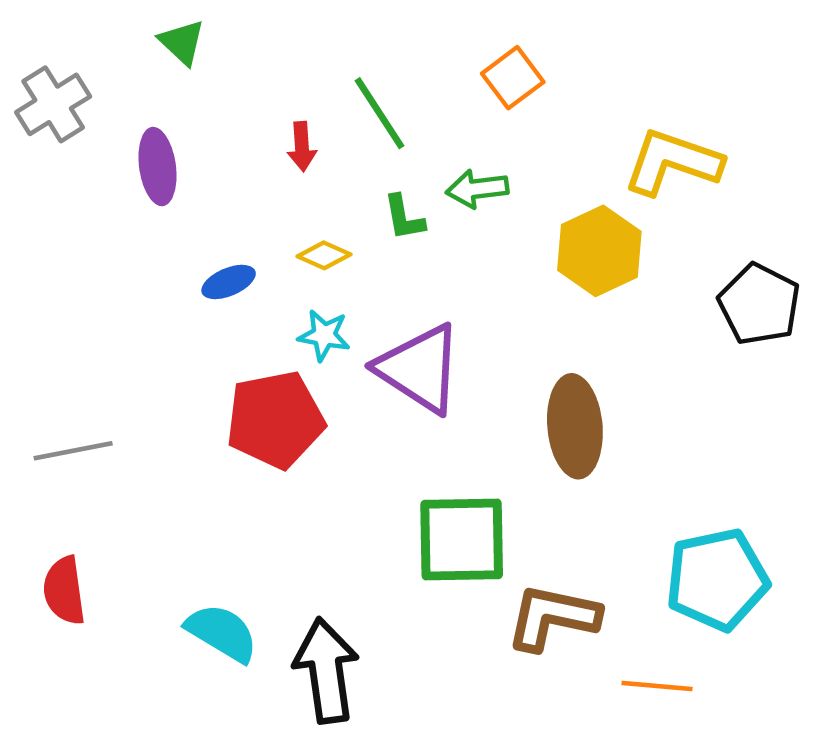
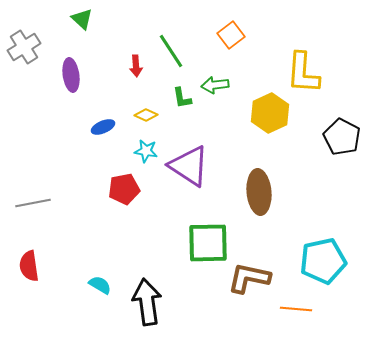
yellow L-shape: (673, 162) -> (303, 73), turned -105
red pentagon: (275, 420) -> (124, 189), size x0.7
cyan semicircle: (222, 633) -> (100, 285), size x0.7

